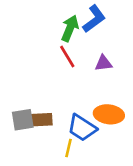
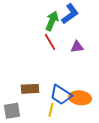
orange ellipse: (109, 114) -> (80, 98), moved
gray square: (23, 120) -> (12, 111), moved

